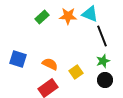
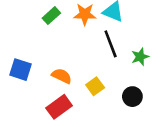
black line: (102, 36) -> (111, 44), moved
green star: (103, 61) -> (140, 57), moved

